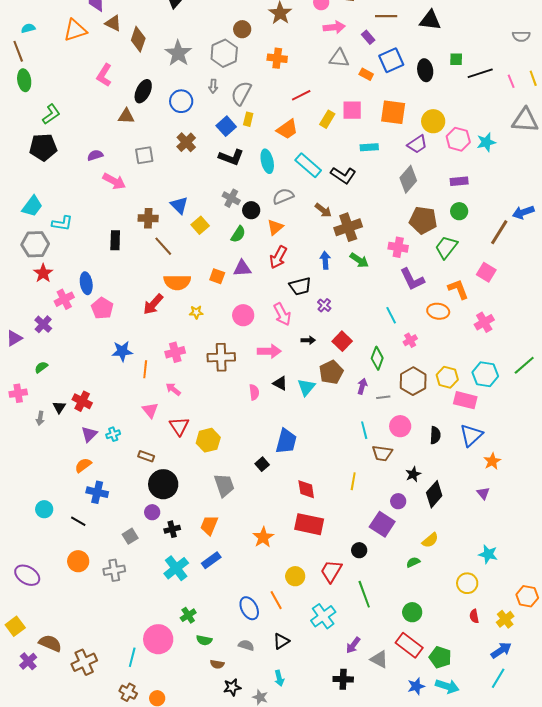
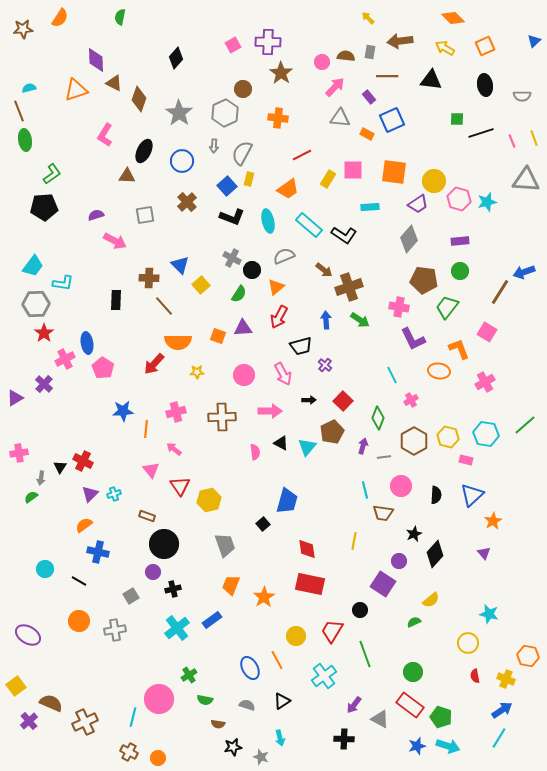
pink arrow: (334, 27) -> (335, 87), turned -40
black ellipse: (425, 70) -> (485, 85), moved
green semicircle: (41, 367) -> (31, 497), moved
pink rectangle: (465, 400) -> (466, 460), size x0.6
orange trapezoid: (209, 525) -> (231, 585), moved
yellow cross: (505, 619) -> (506, 679), turned -30

